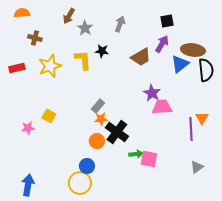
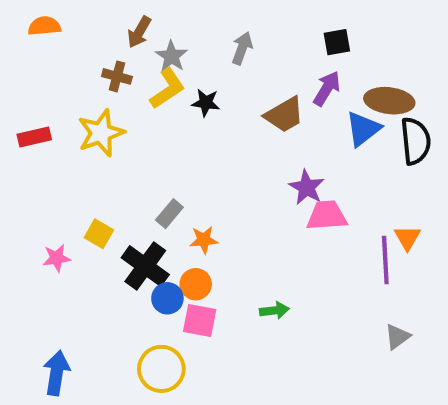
brown cross: (35, 38) -> (117, 76), moved
yellow L-shape: (83, 60) -> (167, 89), moved, turned 60
gray rectangle: (98, 106) -> (169, 214), moved
black cross: (117, 132) -> (145, 266), moved
pink square: (149, 159) -> (200, 321), moved
blue circle: (87, 166) -> (167, 298), moved

